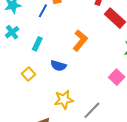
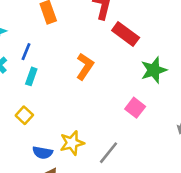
blue line: (43, 11) -> (26, 52), moved
blue semicircle: (58, 66) -> (43, 153), moved

